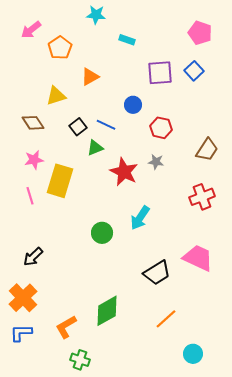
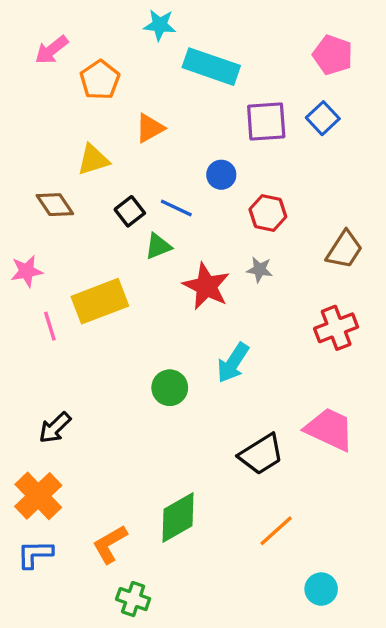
cyan rectangle: (127, 40) -> (211, 67), size x2.0
pink star: (34, 160) -> (27, 271), moved
yellow rectangle: (60, 181) -> (100, 301), turned 52

